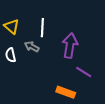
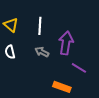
gray arrow: (32, 47) -> (42, 52), moved

